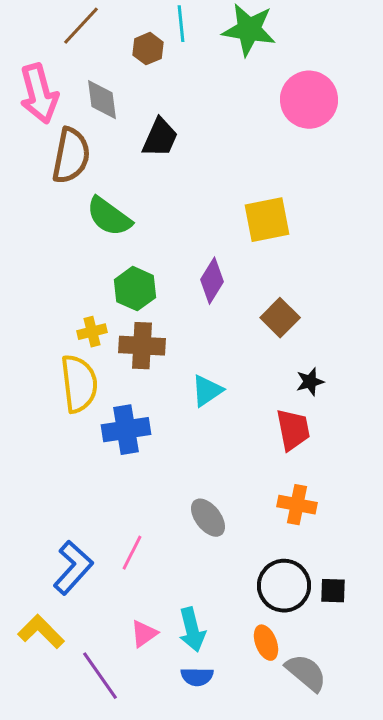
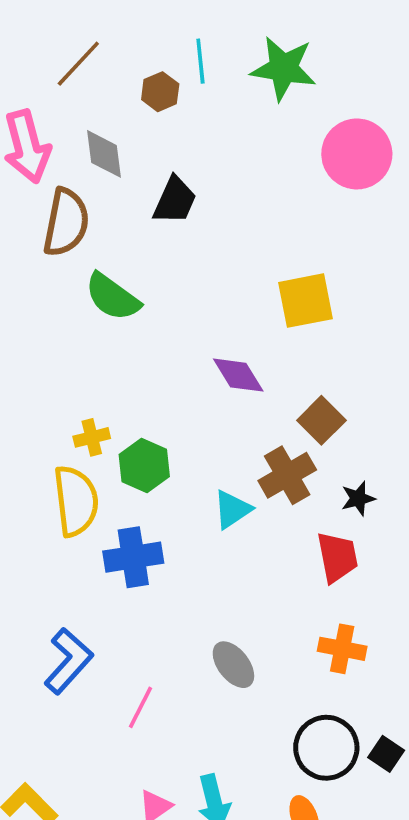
purple diamond: (212, 281) -> (238, 375), turned -63
green hexagon: (135, 289) -> (144, 466), moved
brown cross: (142, 346) -> (287, 475), moved, turned -33
blue L-shape: (73, 568) -> (69, 661), moved
black square: (333, 591) -> (386, 754), turned 32

